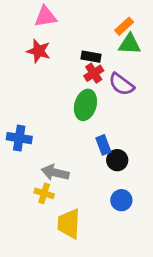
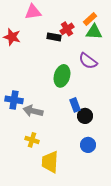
red star: (39, 51) -> (12, 37), moved
black rectangle: (91, 57) -> (54, 37), moved
red cross: (94, 73) -> (67, 29), moved
gray arrow: (55, 173) -> (33, 111), moved

